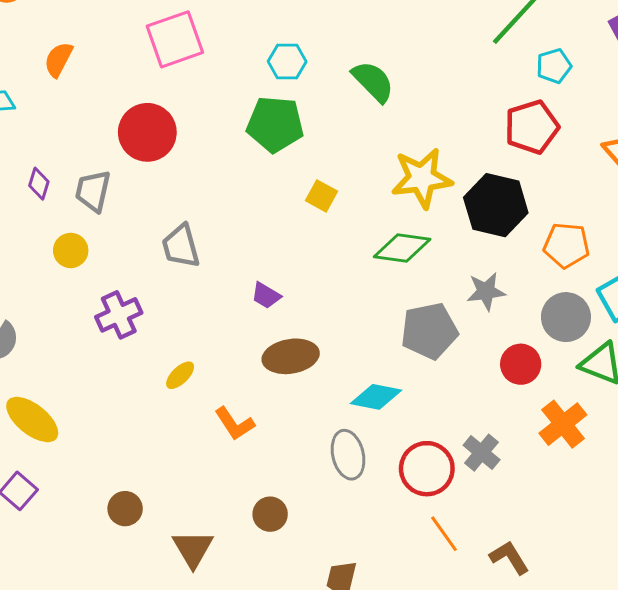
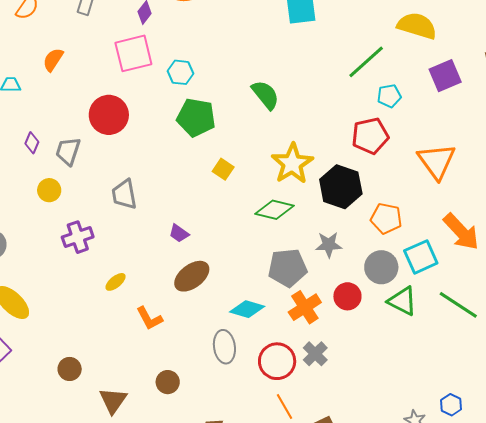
cyan hexagon: (287, 61) -> (181, 72), moved
yellow star: (422, 178) -> (292, 164), turned -30
brown ellipse: (291, 356) -> (192, 276), turned -33
orange cross: (563, 424) -> (305, 307), moved

